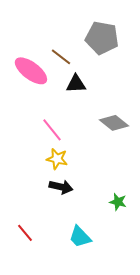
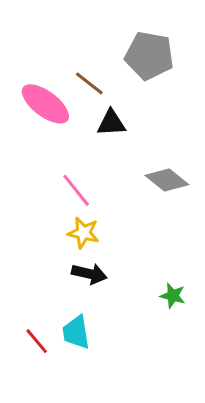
cyan trapezoid: (80, 237) -> (76, 332), moved, turned 35

